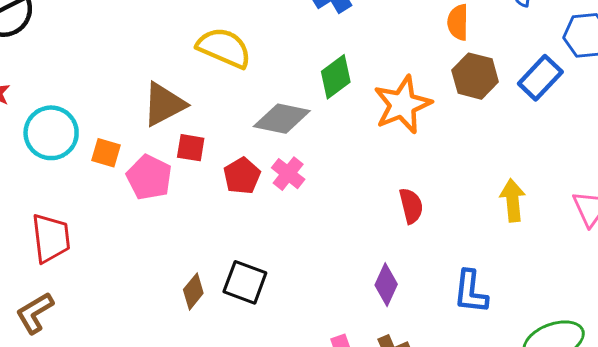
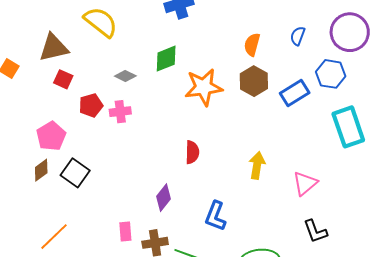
gray diamond: (282, 119) -> (125, 76), size x0.6
pink cross: (288, 174) -> (120, 112), turned 30
pink pentagon: (149, 177) -> (51, 136), moved

